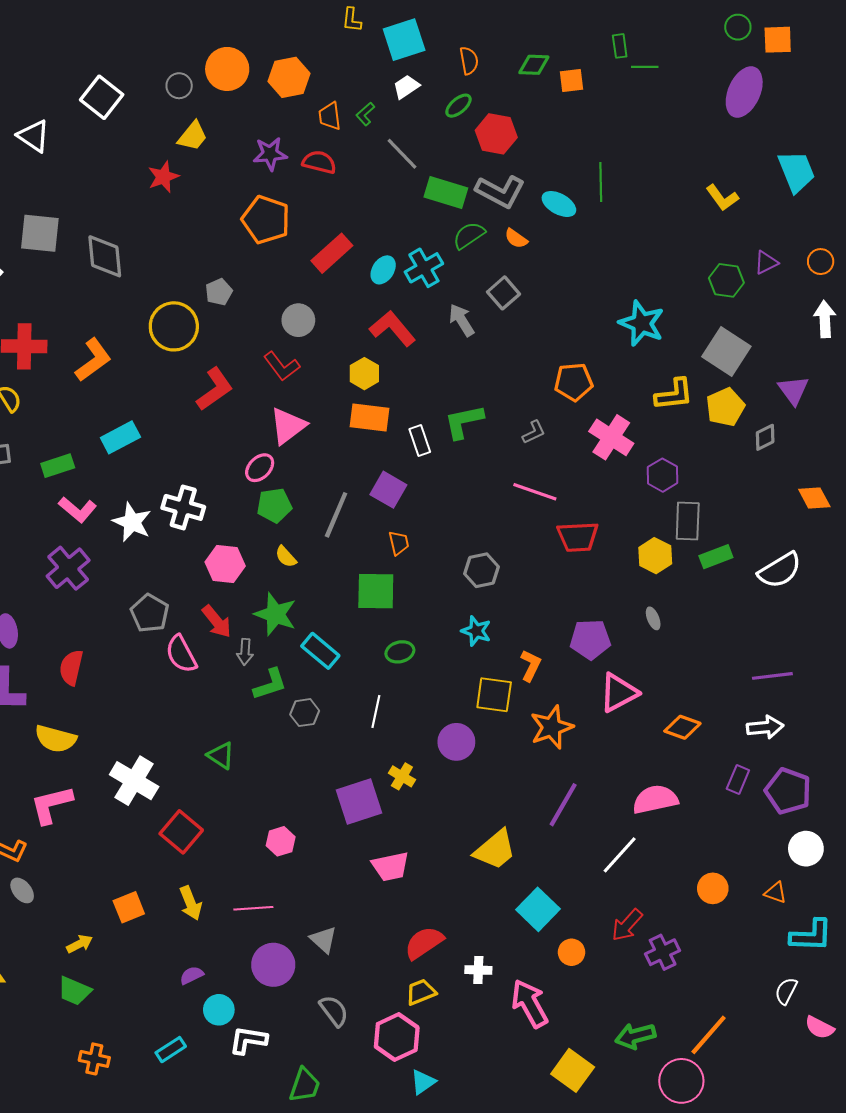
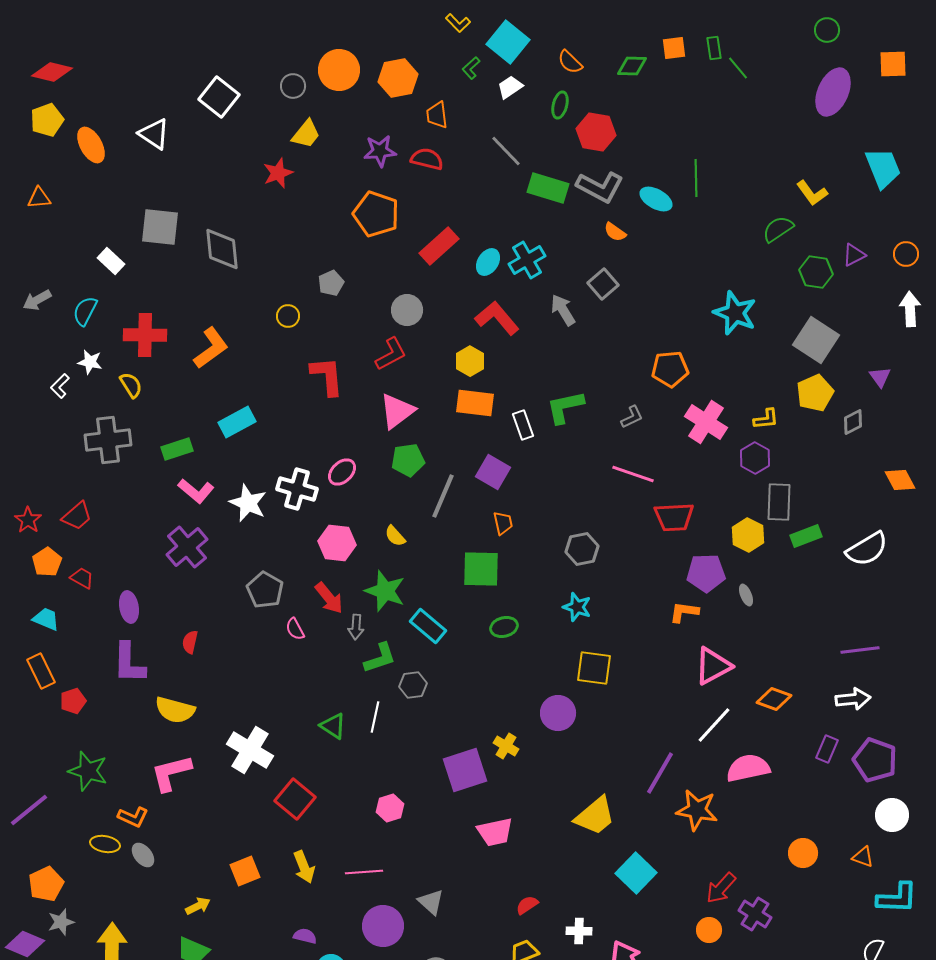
yellow L-shape: (352, 20) -> (458, 23), turned -50
cyan square: (404, 40) -> (508, 42), turned -33
orange square: (778, 40) -> (893, 64), moved
orange semicircle: (469, 61) -> (570, 62), turned 144
green line: (645, 67) -> (738, 68), turned 50
orange square: (571, 80) -> (674, 48), moved
green ellipse: (458, 106) -> (560, 105), turned -36
green L-shape: (365, 114) -> (471, 68), moved
green semicircle: (469, 235) -> (778, 229), moved
yellow circle: (174, 326) -> (288, 316), size x0.5
red L-shape: (282, 366) -> (391, 354), turned -81
red L-shape: (215, 389) -> (327, 376), turned -60
purple triangle: (793, 390) -> (880, 377), size x0.7
yellow L-shape: (674, 394) -> (766, 419), moved, size x0.7
pink ellipse: (260, 468) -> (342, 472), moved
green pentagon: (274, 505) -> (408, 460), moved
purple pentagon: (590, 639) -> (706, 573), moved
pink semicircle: (181, 654) -> (295, 629), size x0.6
orange L-shape: (531, 665) -> (684, 612), moved, turned -108
red semicircle: (71, 668) -> (190, 642), size x0.7
white line: (376, 712) -> (375, 717), moved
orange star: (552, 727) -> (697, 810), moved, turned 30
white line: (620, 855) -> (714, 725), moved
red semicircle: (424, 943) -> (527, 905), size x0.6
orange circle: (571, 952) -> (709, 930), moved
purple cross: (663, 952) -> (755, 914), turned -32
purple semicircle: (192, 975) -> (305, 936), turned 40

